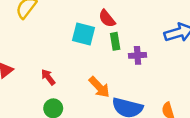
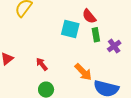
purple cross: (138, 55) -> (114, 46), turned -32

